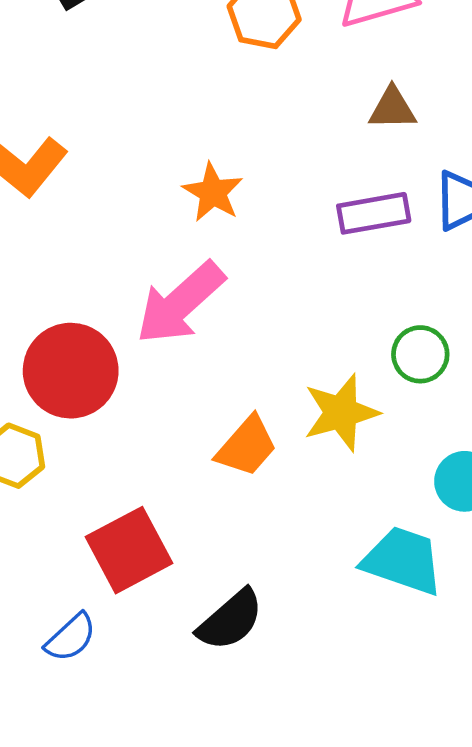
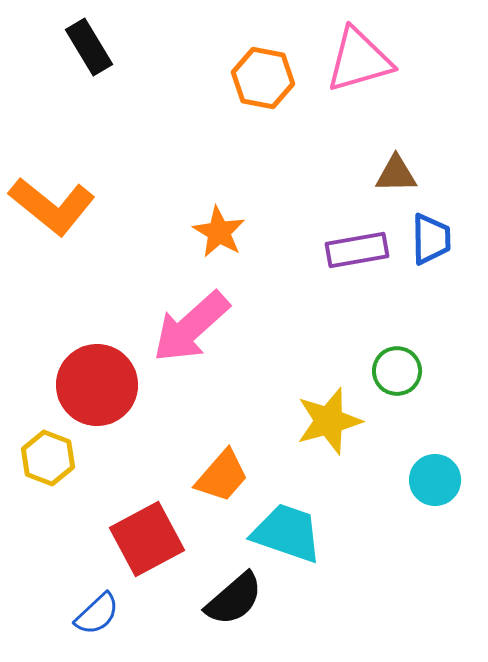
brown triangle: (392, 108) -> (396, 174), moved
orange trapezoid: (247, 446) -> (222, 476), moved
cyan trapezoid: (403, 561) -> (287, 533), moved

